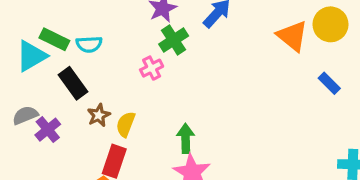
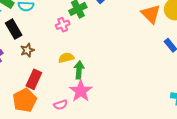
yellow semicircle: (126, 124) -> (66, 58), moved, turned 49

